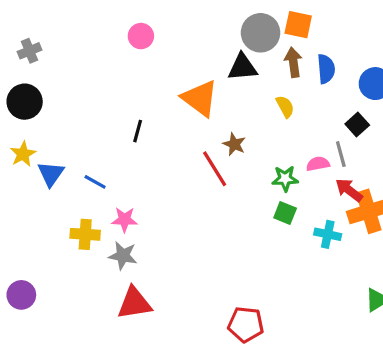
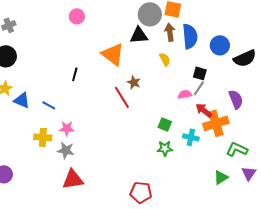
blue semicircle: (326, 69) -> (190, 36), size x1.4
black square: (357, 125) -> (200, 73), moved, turned -32
gray line: (341, 154) -> (199, 88), turned 49
blue triangle: (51, 174) -> (22, 100), turned -42
green star: (285, 179) -> (165, 148), moved

